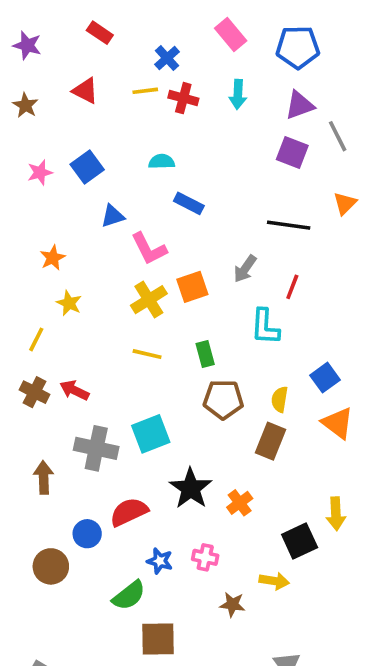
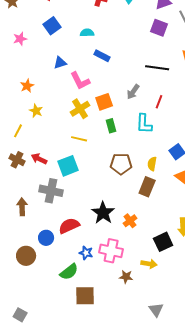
blue square: (87, 167) -> (52, 26), moved
green rectangle: (205, 354) -> (111, 126), moved
cyan square: (151, 434) -> (68, 166), moved
pink cross: (205, 557) -> (111, 251), size x1.6

